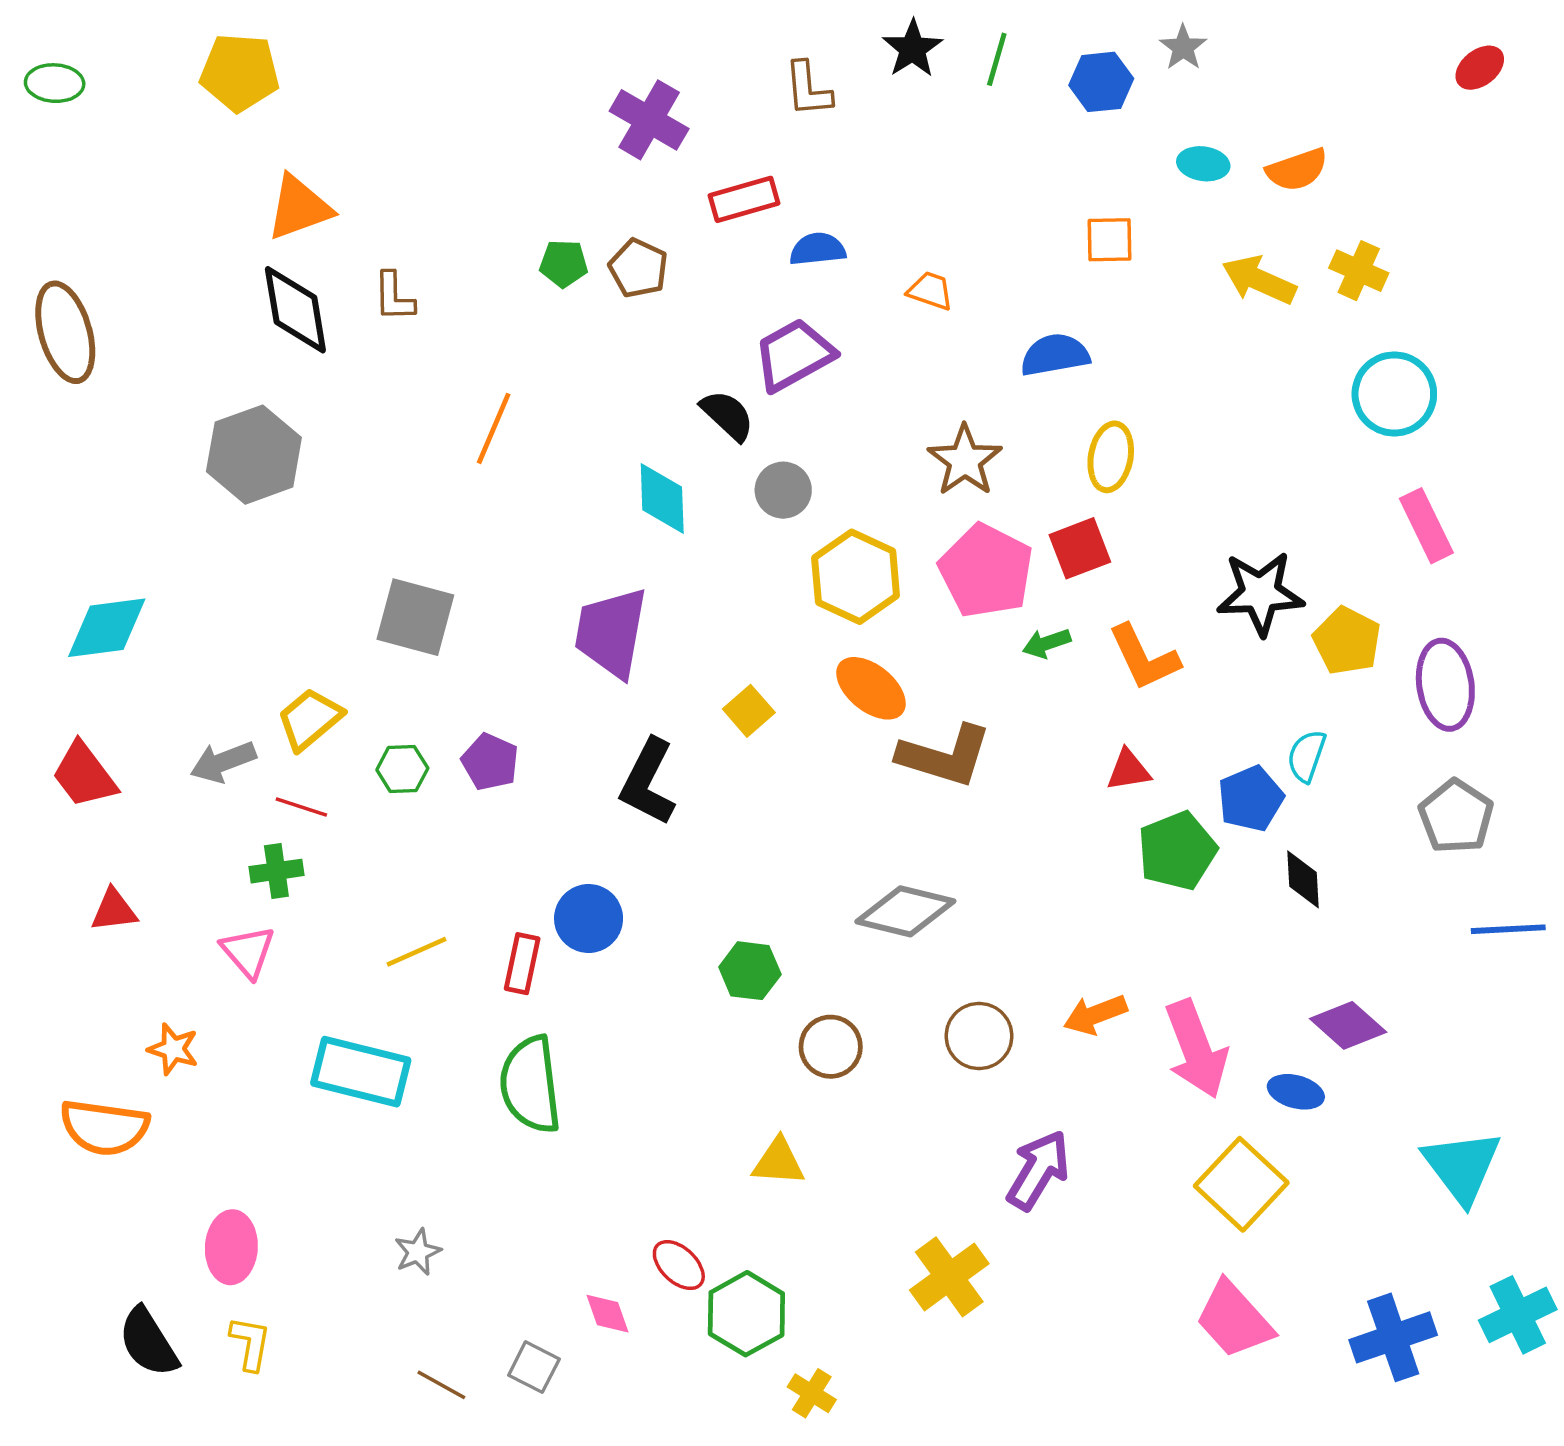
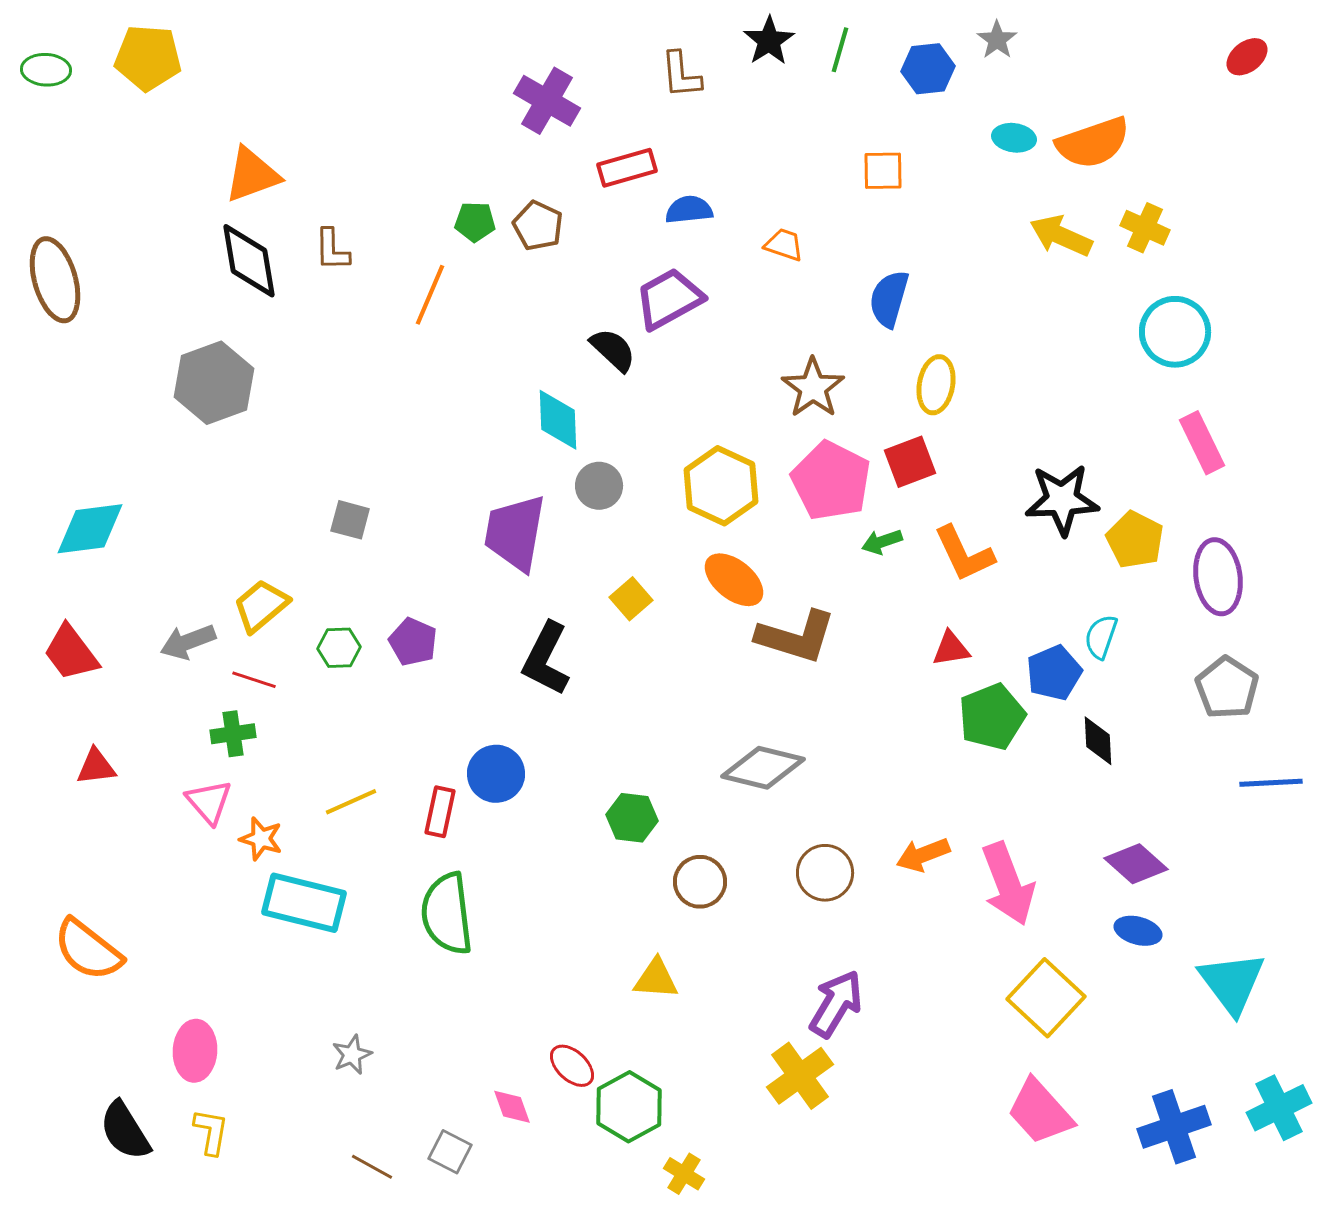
yellow pentagon: (240, 72) -> (148, 58), moved
orange semicircle: (1297, 170) -> (1093, 143), size x1.4
orange square: (1110, 240) -> (883, 171), moved
blue semicircle: (1055, 355) -> (889, 299), turned -64
orange line: (494, 428) -> (430, 295), moved
gray circle: (783, 490) -> (599, 486), moved
gray square: (415, 617) -> (350, 520), size x0.6
orange star: (173, 1049) -> (261, 839), moved
blue ellipse: (1296, 1092) -> (1138, 931), moved
orange semicircle: (104, 1127) -> (88, 950), turned 30
purple arrow: (1038, 1170) -> (836, 1004), moved

